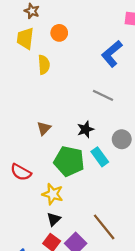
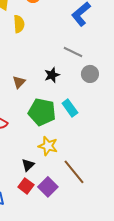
black star: (86, 129) -> (52, 75), moved
gray circle: (122, 139) -> (90, 74), moved
yellow star: (53, 194) -> (48, 146), moved

